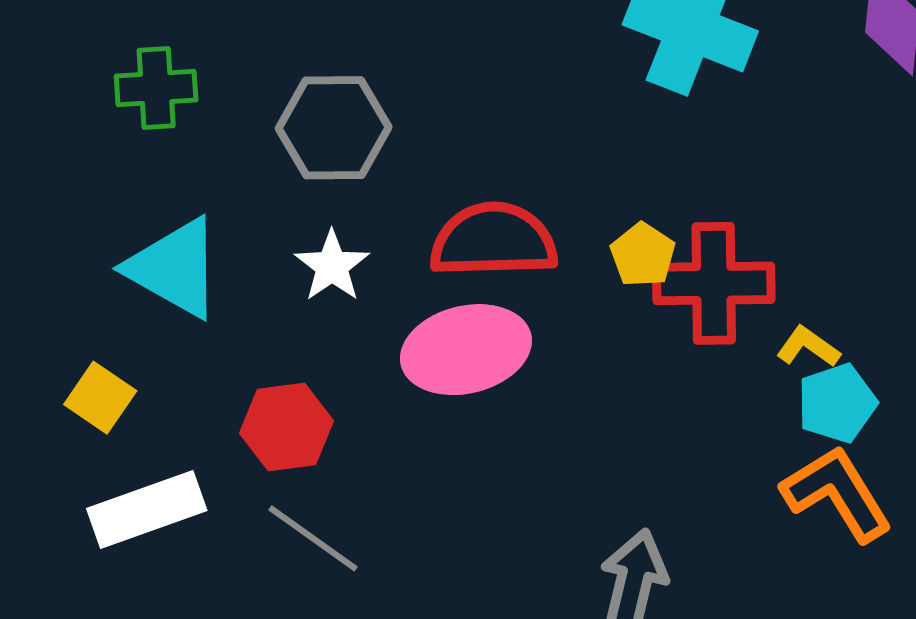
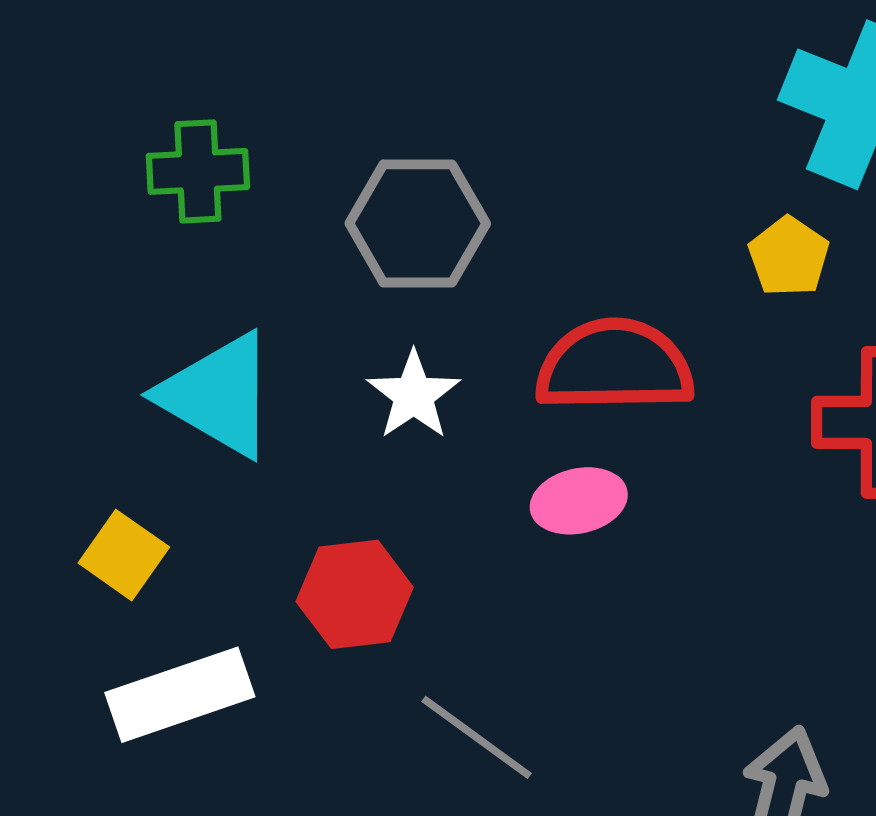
yellow pentagon: (643, 255) -> (789, 257), moved
pink ellipse: (466, 350) -> (579, 501), size x0.6
gray line: (313, 538) -> (477, 737), moved

